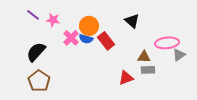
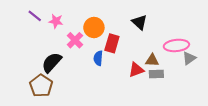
blue semicircle: (86, 39) -> (98, 58), moved, turned 80
red rectangle: (106, 41) -> (112, 43), turned 54
black semicircle: (36, 52) -> (52, 62), moved
red triangle: (126, 78) -> (136, 70), moved

